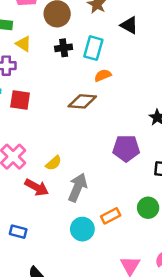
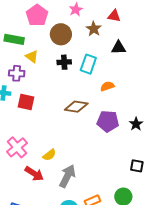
black triangle: (129, 25) -> (119, 48), turned -35
orange semicircle: (103, 75) -> (107, 86), moved
purple pentagon: (126, 148) -> (108, 121), moved

